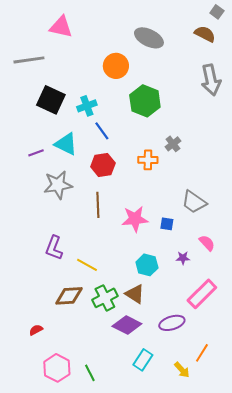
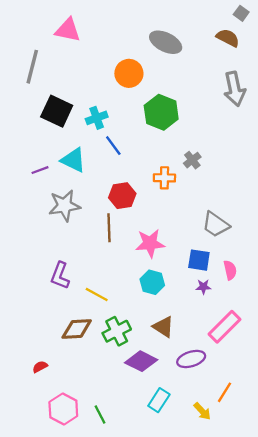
gray line: (29, 60) -> (32, 67), turned -68
red hexagon: (103, 165) -> (122, 196), moved
blue square: (167, 224) -> (199, 260), moved, size x1.5
pink semicircle: (207, 243) -> (230, 270), turned 30
cyan hexagon: (147, 265) -> (152, 282), moved
brown triangle: (135, 294) -> (163, 327), moved

